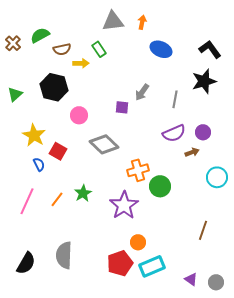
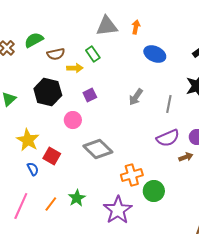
purple square: (122, 107) -> (90, 95), moved, turned -32

